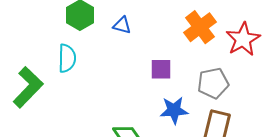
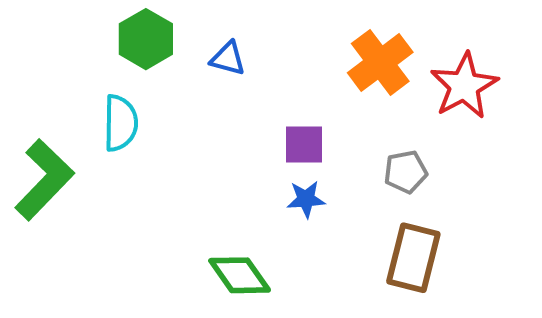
gray pentagon: (213, 83) -> (406, 172), size x0.7
blue star: (174, 110) -> (306, 199), moved, size x0.7

